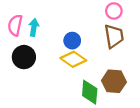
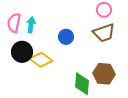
brown trapezoid: (114, 36) -> (104, 33), turned 80
yellow diamond: (73, 59) -> (41, 60), moved

